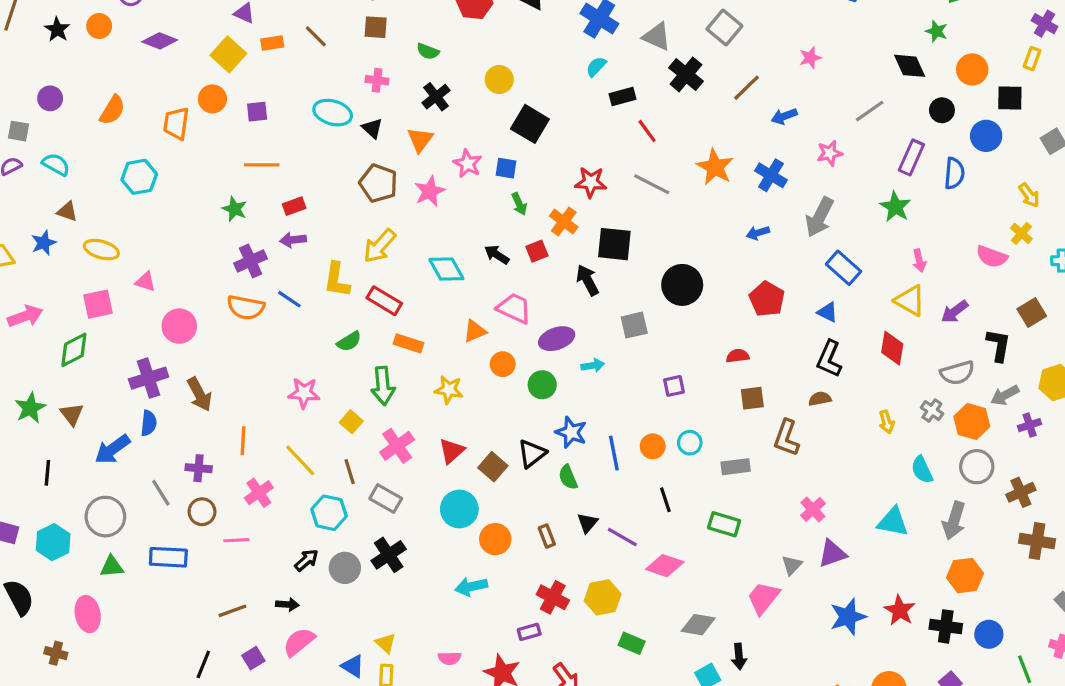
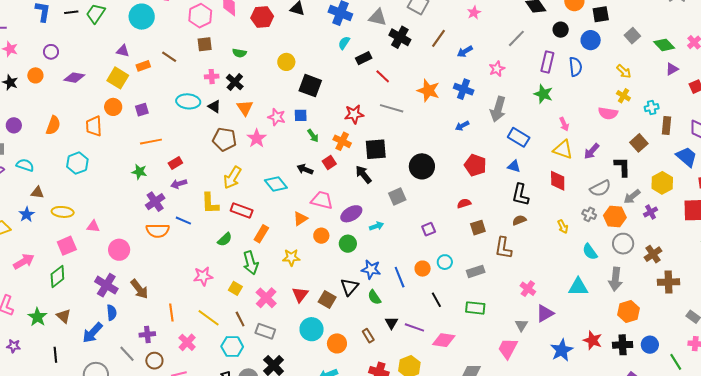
black cross: (436, 97) -> (235, 82), moved
orange rectangle: (409, 343) -> (261, 234), turned -66
purple cross: (149, 378) -> (106, 285), turned -30

